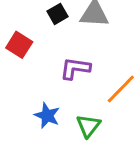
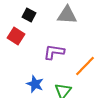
black square: (57, 14) -> (29, 15), moved, turned -32

